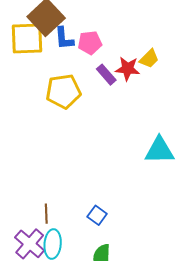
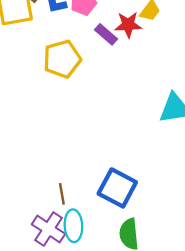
blue square: (97, 215) -> (117, 188), size x1.8

